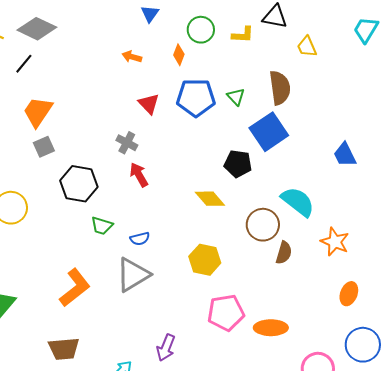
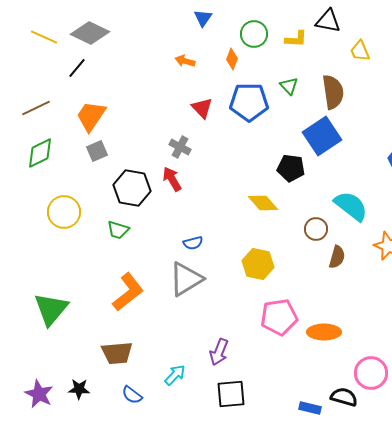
green triangle: (236, 97) -> (289, 86), moved
red arrow: (139, 175) -> (172, 179), moved
brown circle: (263, 225) -> (316, 229), size x0.7
green trapezoid: (102, 226) -> (118, 230), moved

